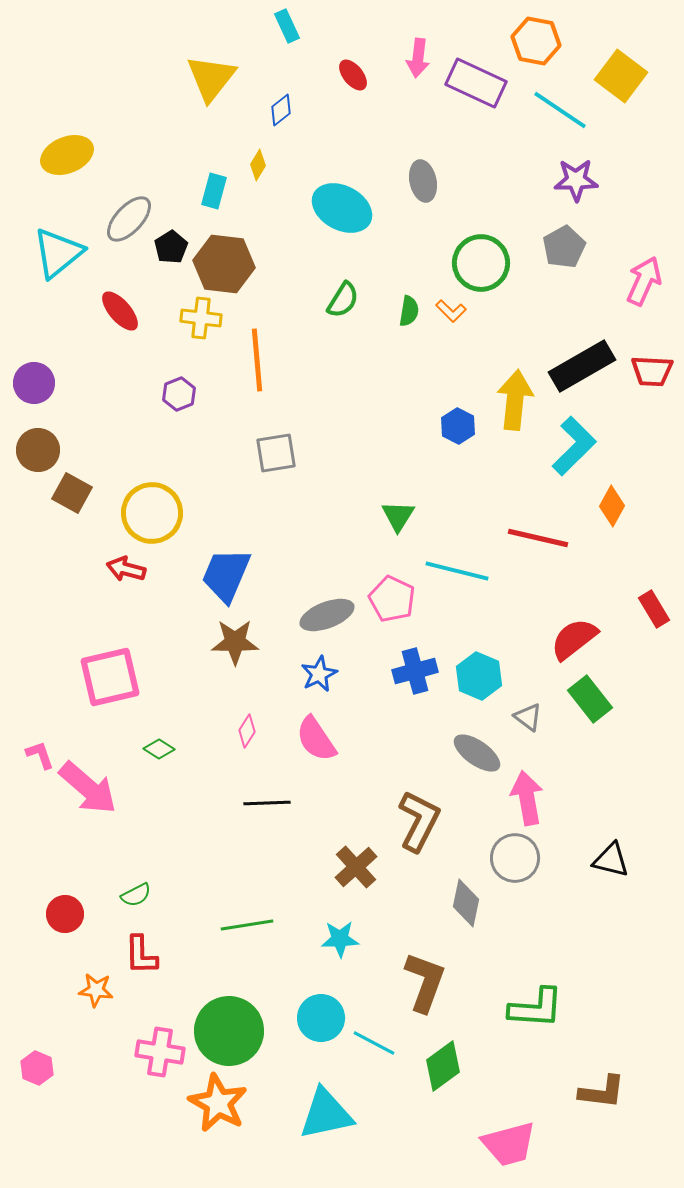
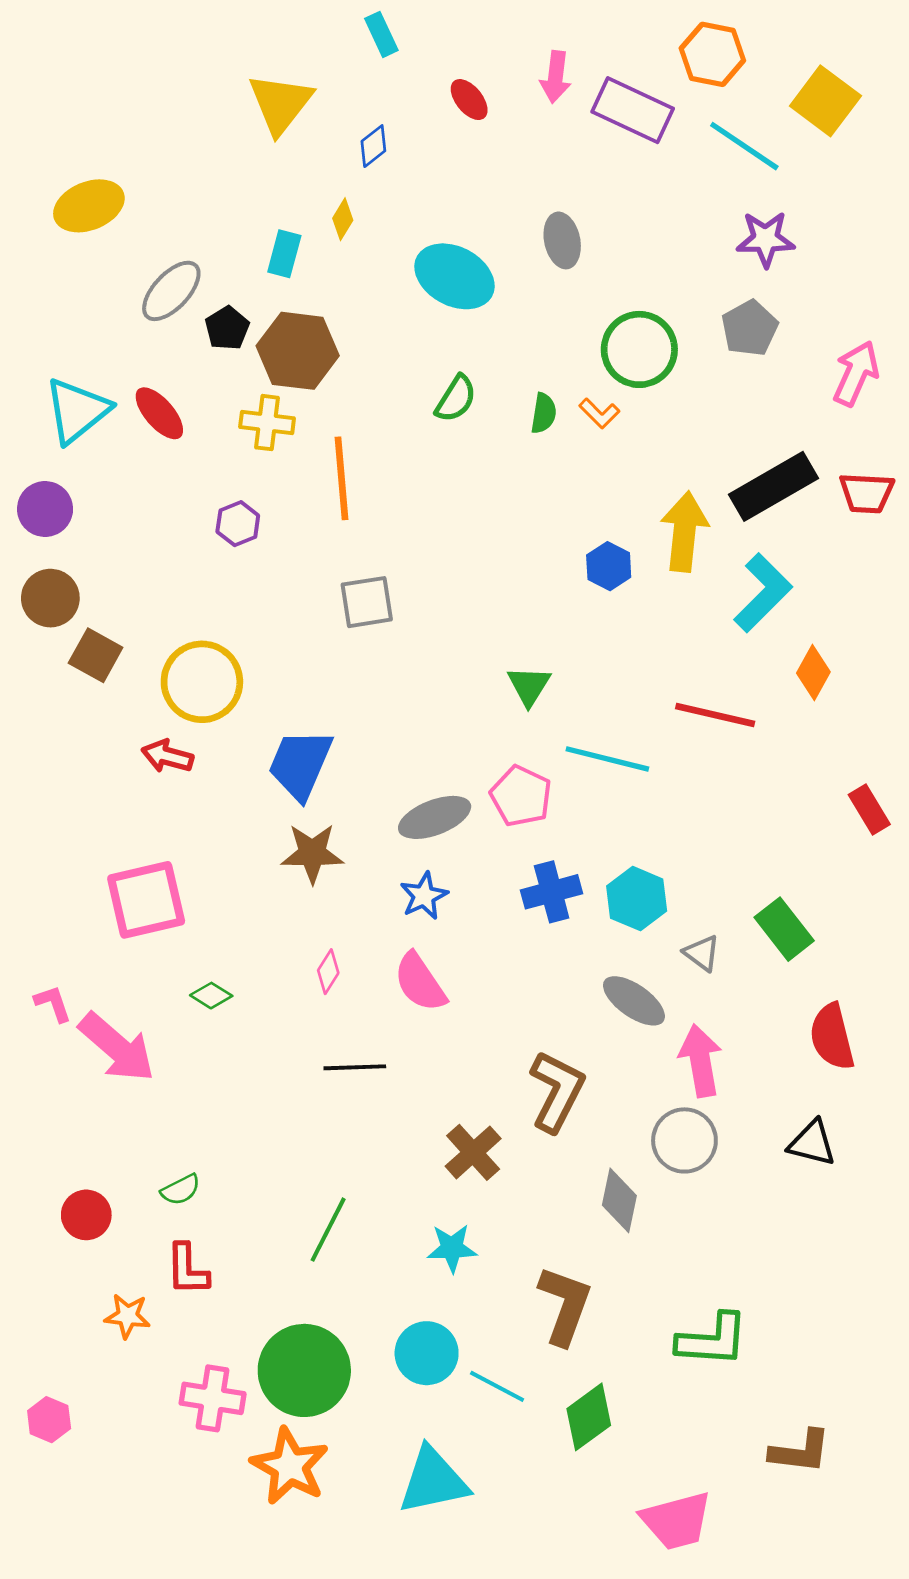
cyan triangle: (58, 253) -> (77, 411), moved
red semicircle: (574, 639) -> (832, 1037), moved, turned -66
green line: (247, 925) -> (328, 1230), turned -54

